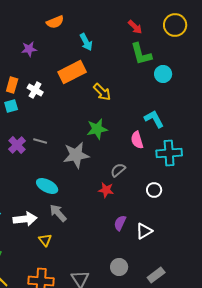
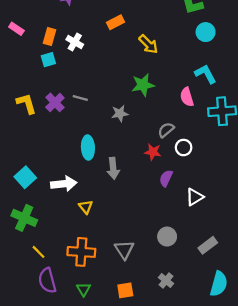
orange rectangle: (72, 72) -> (115, 22), size x0.6
cyan circle: (163, 74) -> (206, 32), moved
gray star: (76, 155) -> (120, 113), size x0.6
cyan ellipse: (47, 186) -> (88, 148), turned 60
white circle: (154, 190) -> (184, 148), moved
gray arrow: (58, 213) -> (113, 168), moved, turned -144
purple semicircle: (120, 223) -> (166, 178), moved

